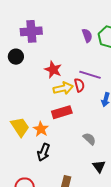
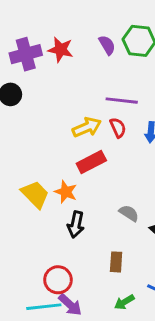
red star: (53, 70) -> (61, 50), moved
red semicircle: (79, 85) -> (118, 128), moved
gray semicircle: (89, 139) -> (129, 213), moved

